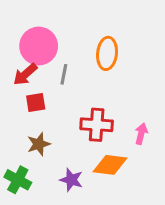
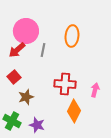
red square: (36, 102) -> (14, 77), moved, turned -32
orange diamond: (110, 165) -> (74, 111), turned -70
purple star: (71, 180) -> (37, 125), moved

